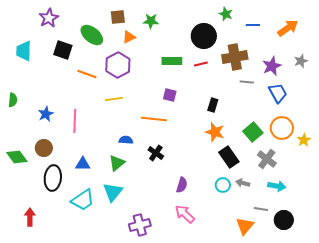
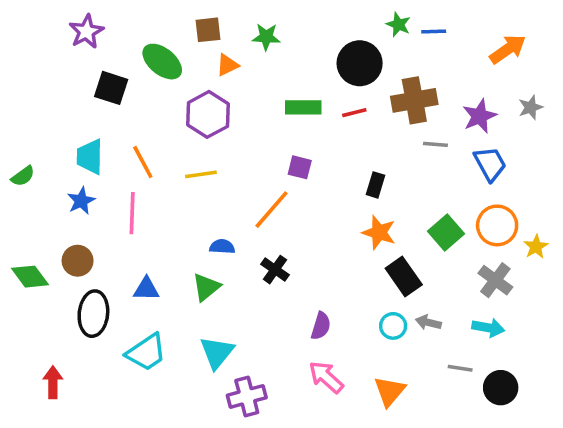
blue line: (253, 25) -> (434, 32), moved
cyan trapezoid: (24, 51) -> (90, 157), moved
orange line: (87, 74) -> (143, 162), moved, turned 42
green semicircle: (13, 100) -> (23, 176), turned 48
orange line: (154, 119) -> (271, 210), turned -55
gray cross: (267, 159) -> (495, 280), moved
cyan triangle: (113, 192) -> (217, 352), moved
orange triangle: (245, 226) -> (390, 391), moved

